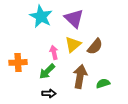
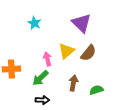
cyan star: (41, 16) -> (34, 23), size x0.6
purple triangle: (74, 18) -> (81, 23), moved
brown arrow: (80, 76) -> (73, 83), size x0.7

